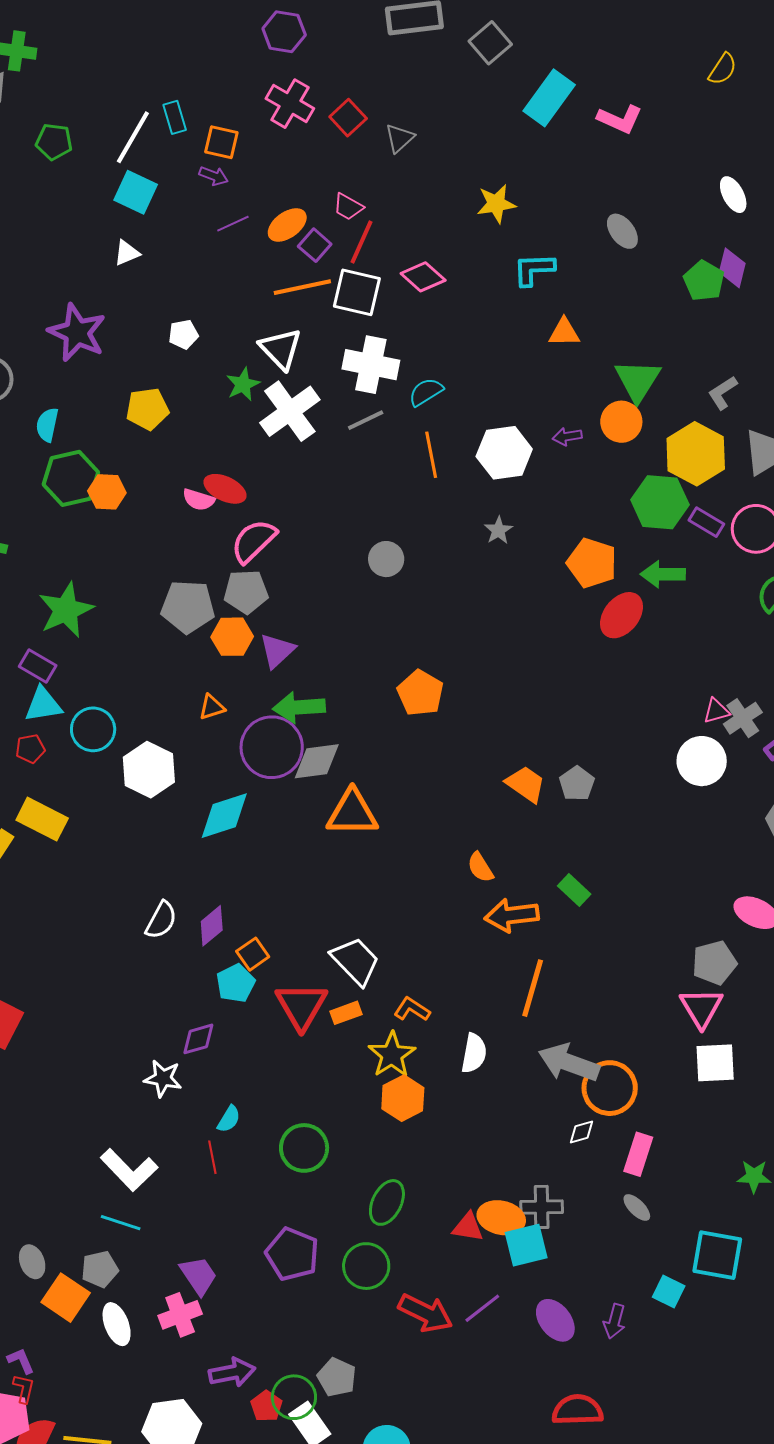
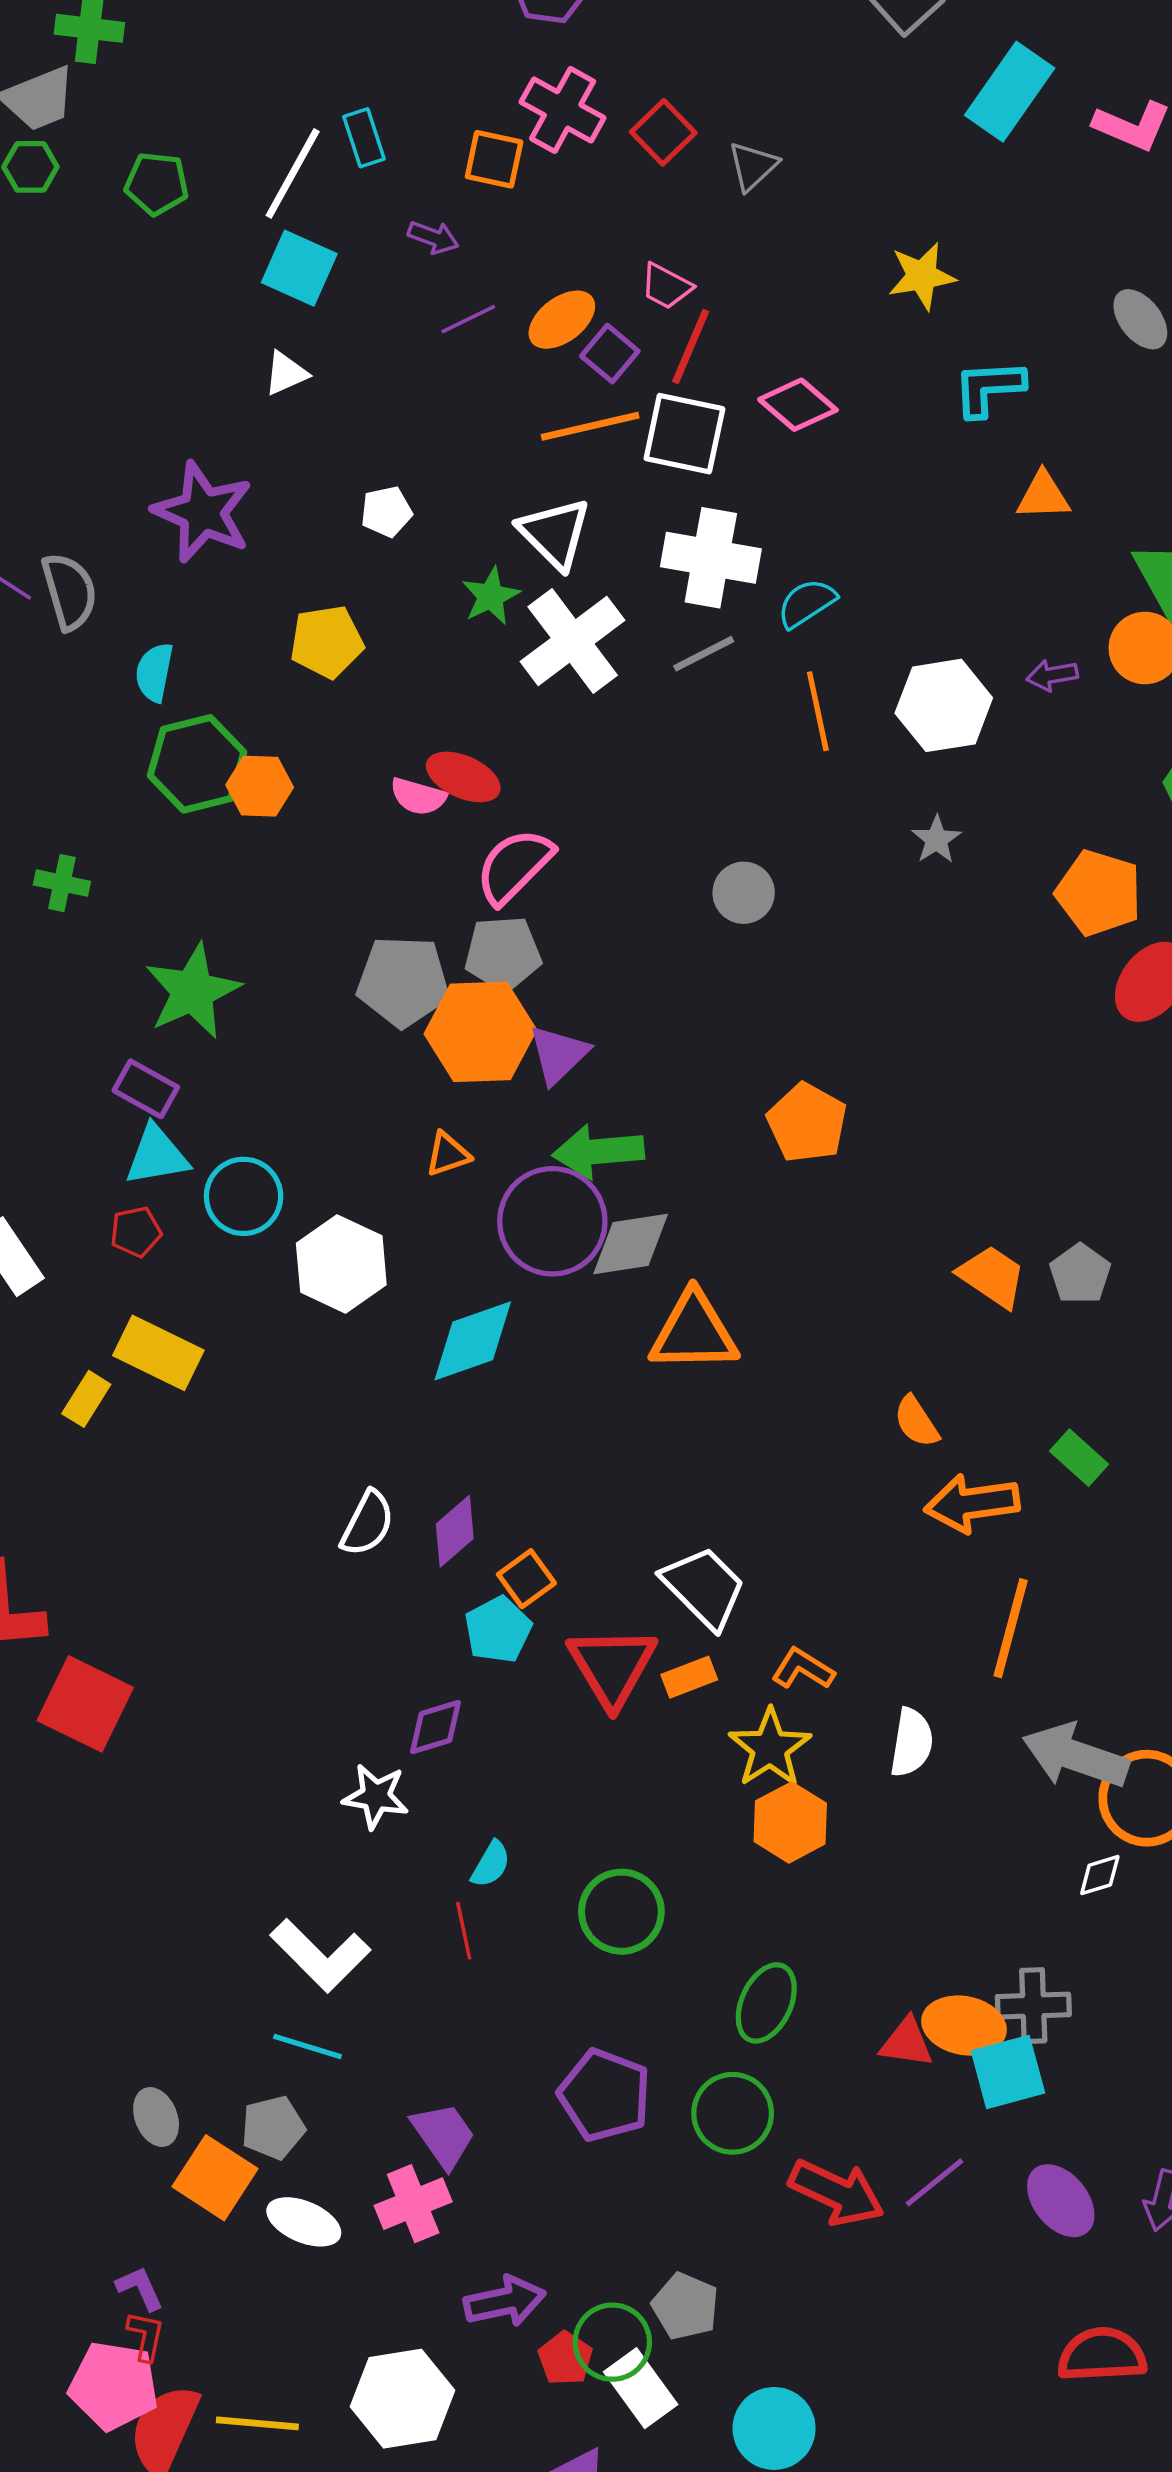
orange square: (221, 142) -> (494, 159), moved
orange hexagon: (232, 637) -> (480, 1032), size x1.5
white ellipse: (117, 1324) -> (304, 2222), turned -45

